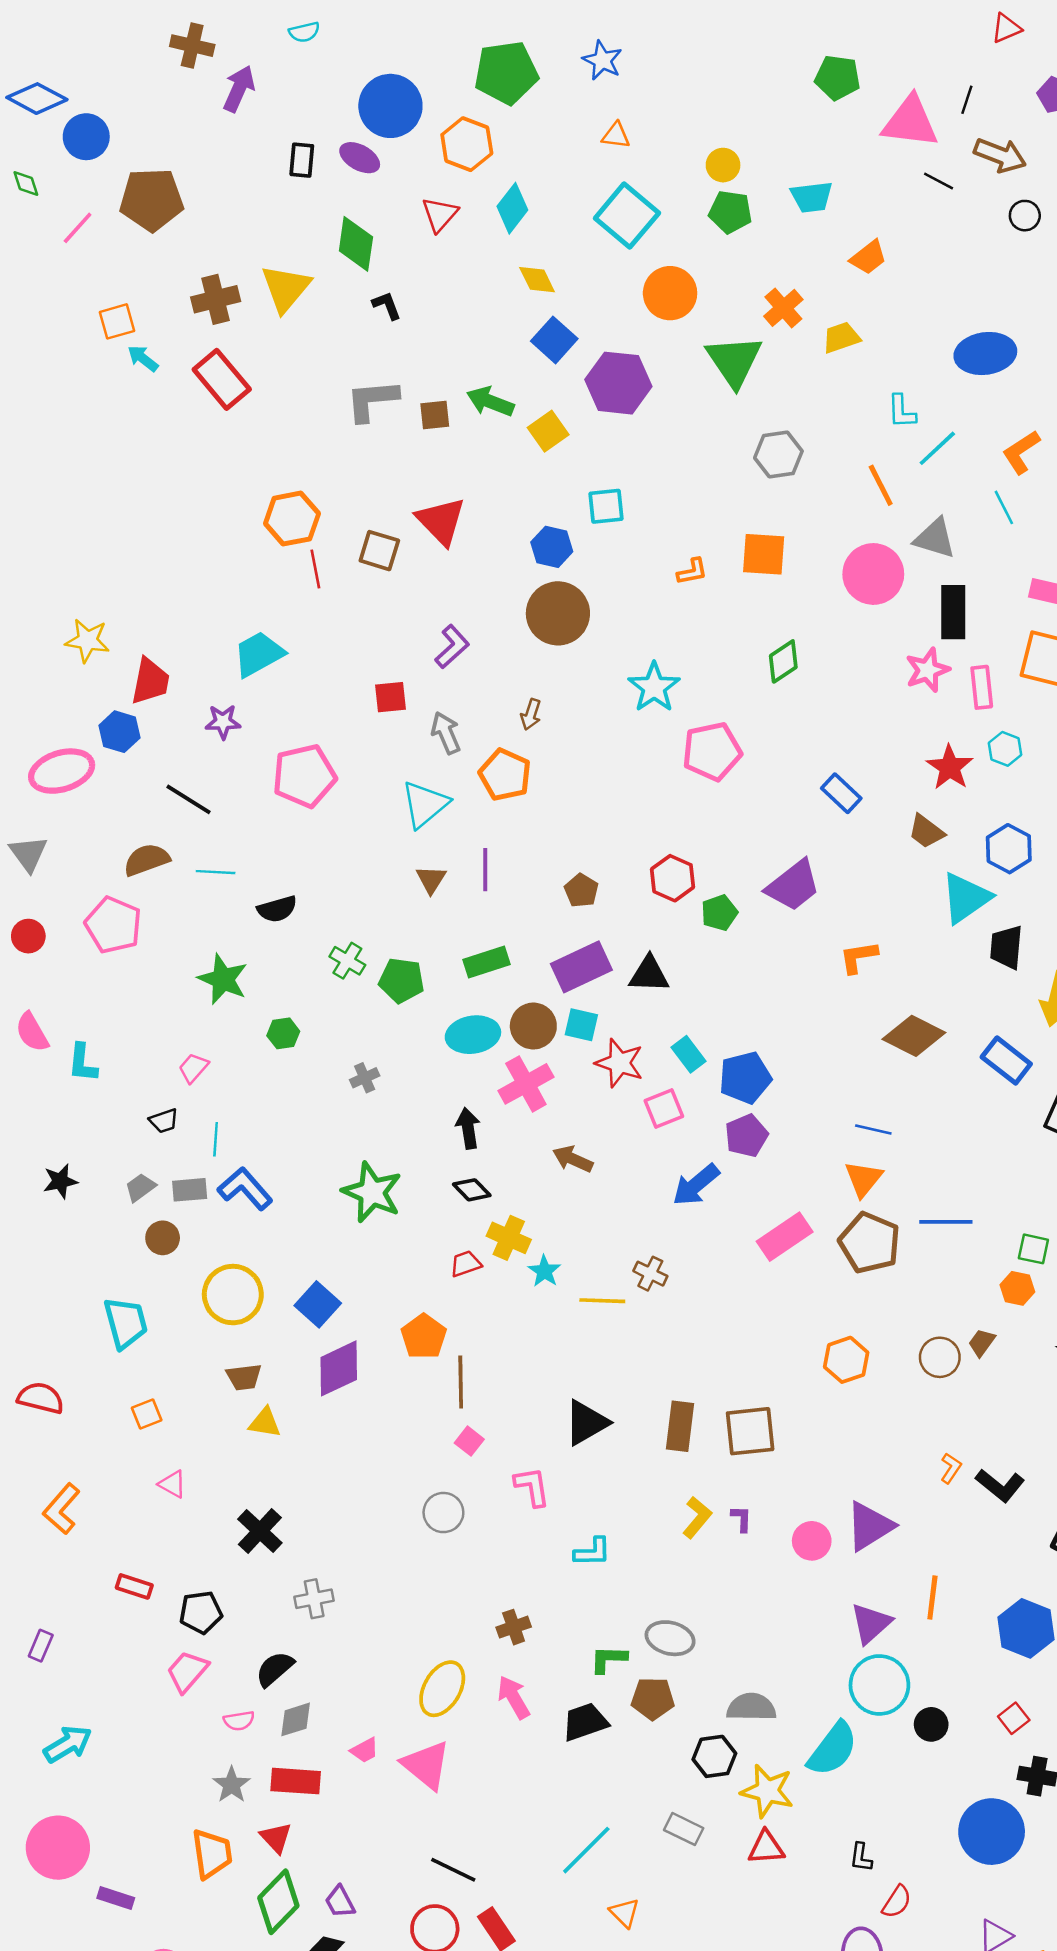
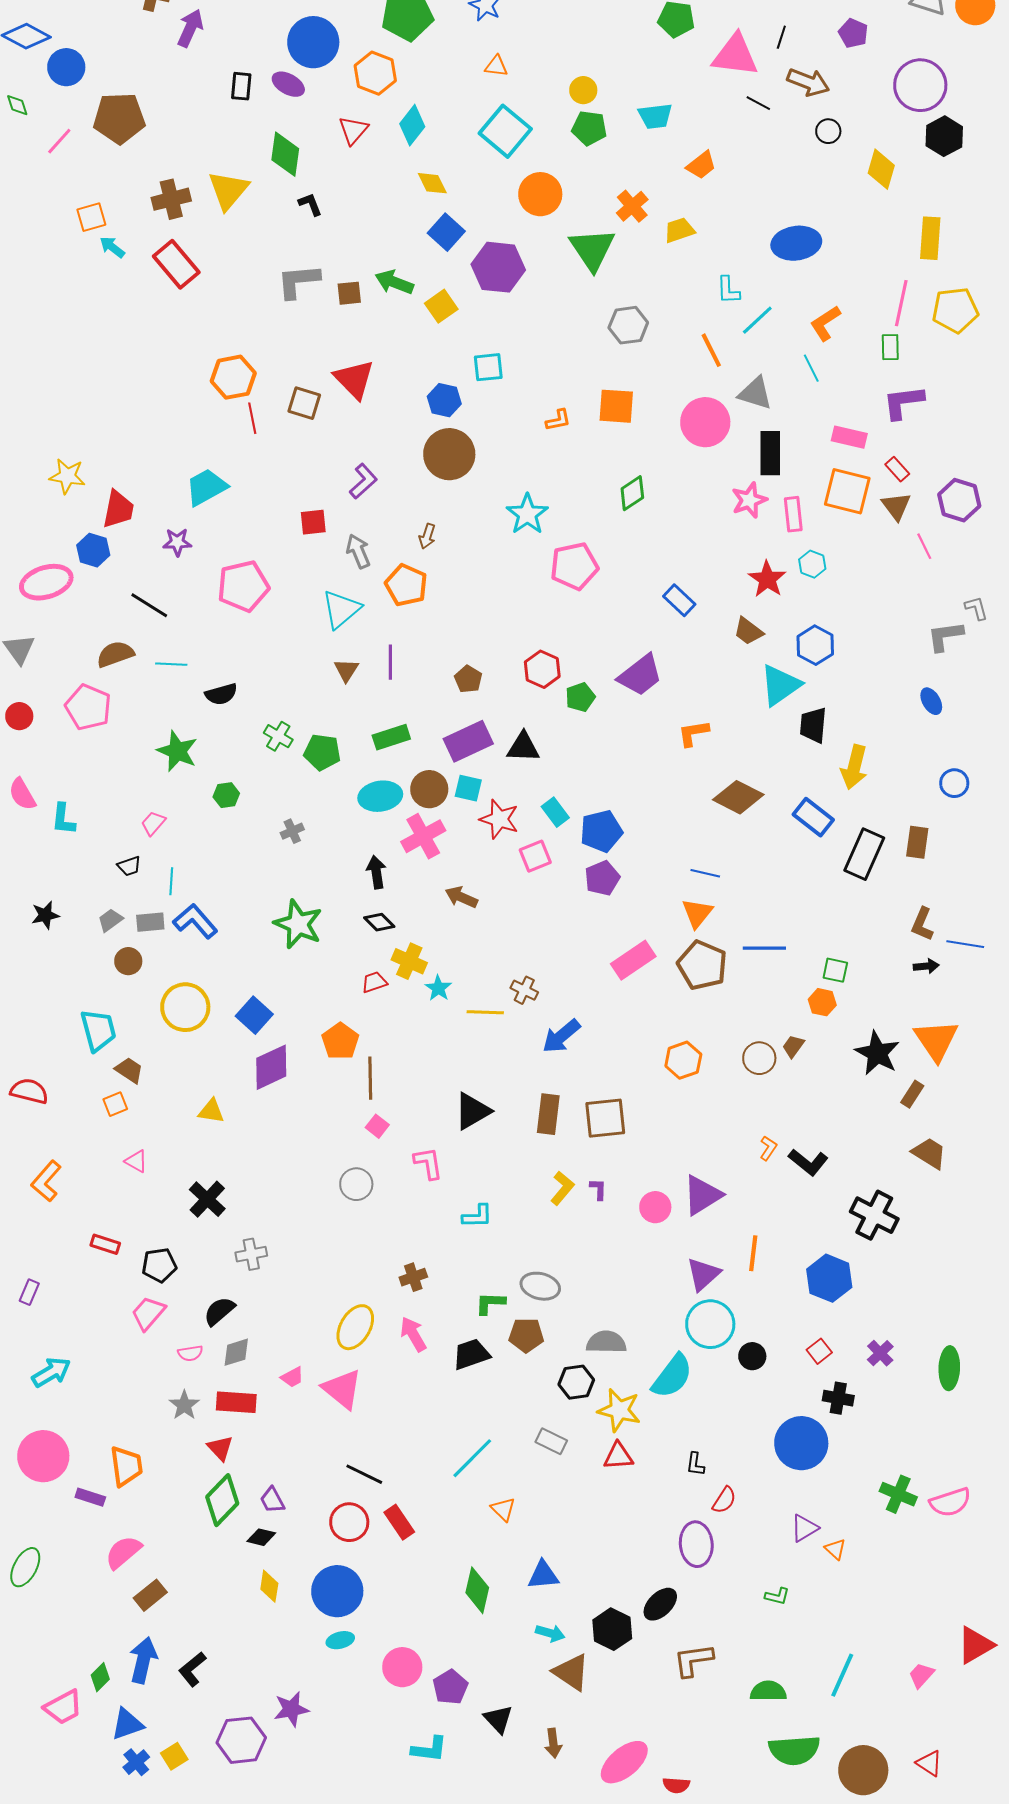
blue arrow: (696, 1185) -> (561, 1036), moved
brown trapezoid: (244, 1377) -> (129, 1070), moved, turned -140
orange trapezoid: (212, 1854) -> (126, 1466), moved

